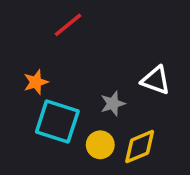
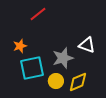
gray star: (113, 104) -> (63, 58), size x1.5
cyan square: (57, 122) -> (32, 68), turned -30

